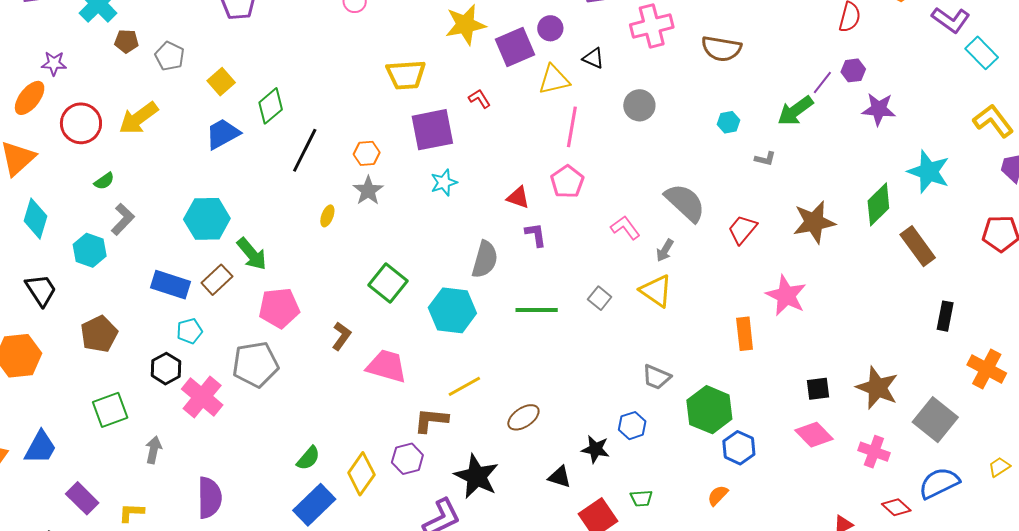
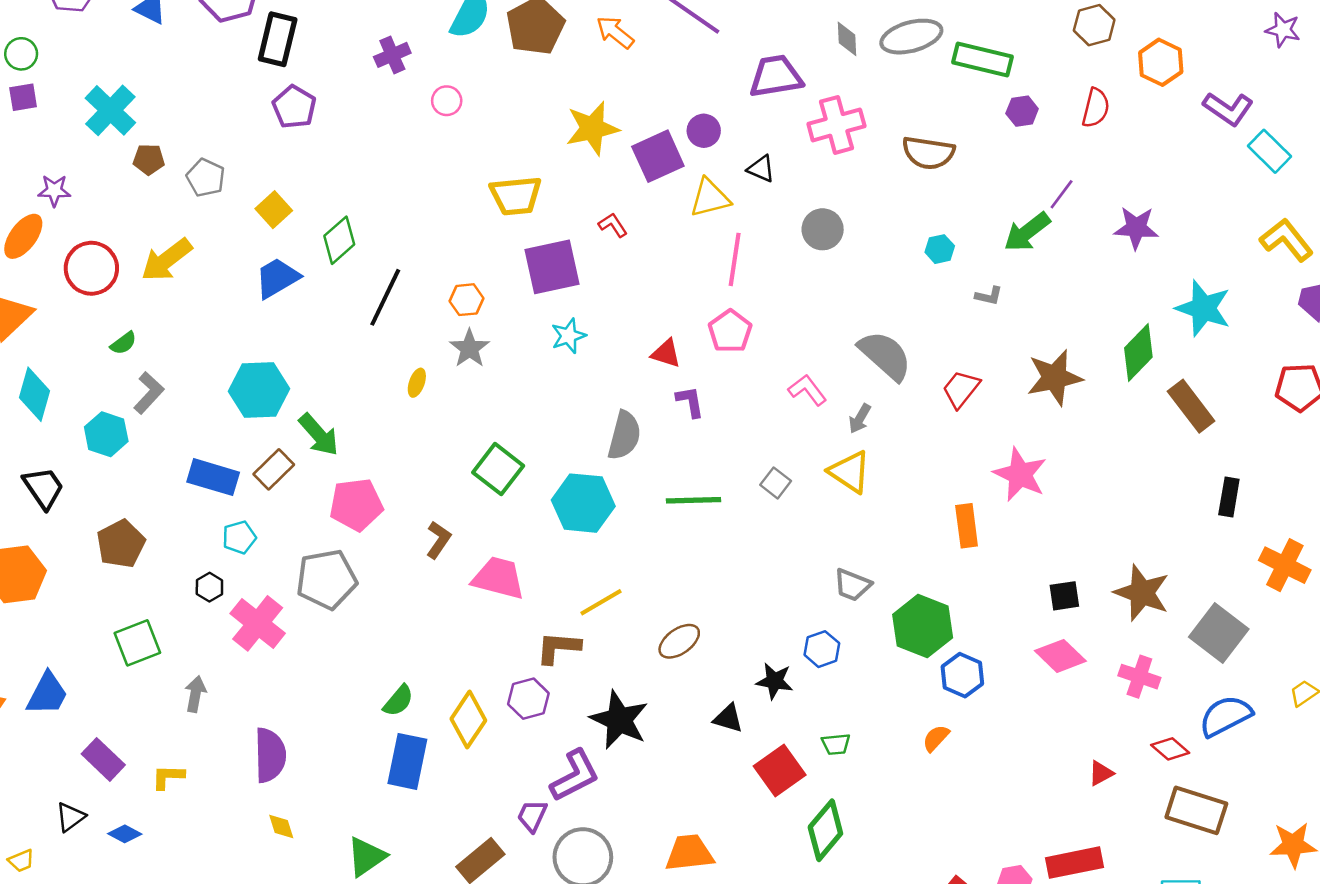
purple hexagon: (853, 70) -> (1022, 111), moved
black hexagon: (166, 369) -> (209, 587), size x0.7
blue rectangle: (314, 505) -> (407, 761), turned -33

